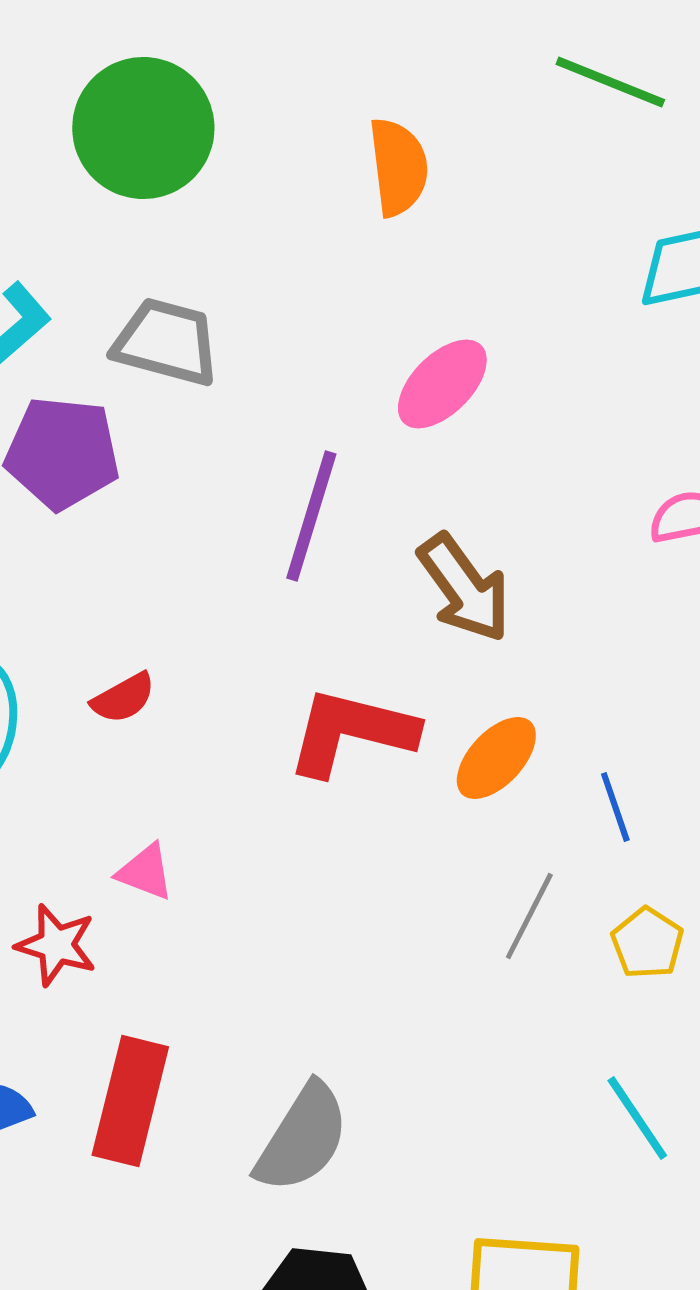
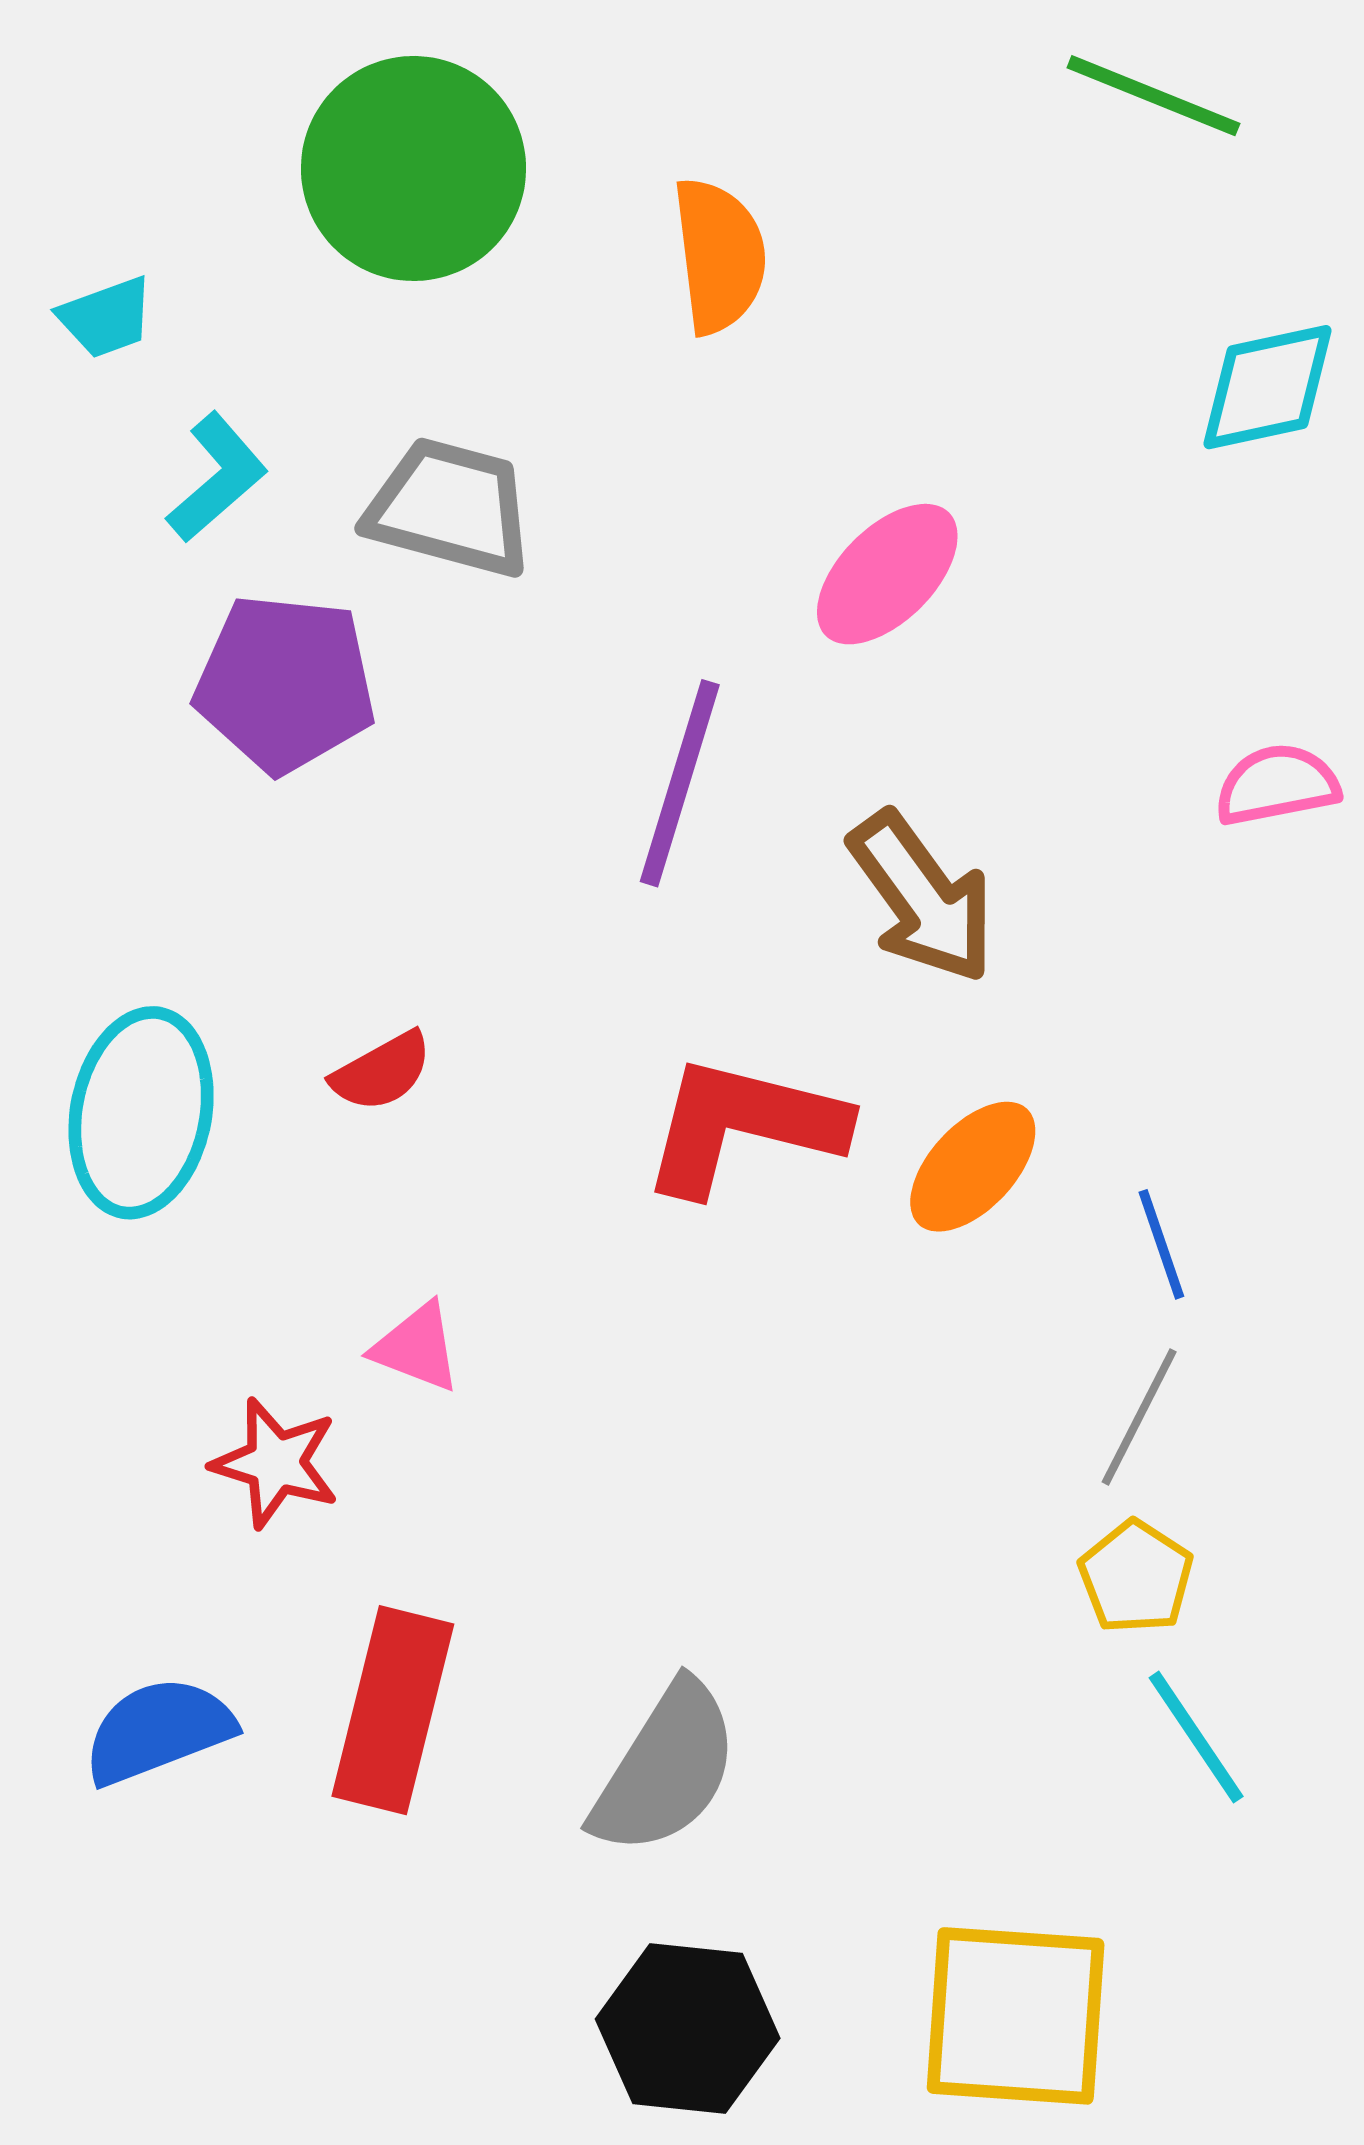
orange semicircle: (398, 167) -> (719, 256), moved
gray line: (529, 916) -> (1139, 1417), moved
yellow pentagon: (647, 943) -> (1136, 1577), moved

